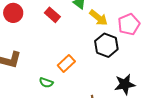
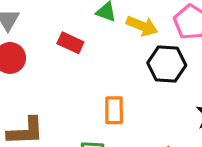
orange rectangle: (66, 63) -> (114, 110), turned -30

